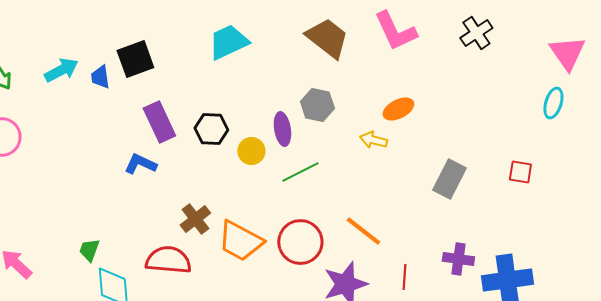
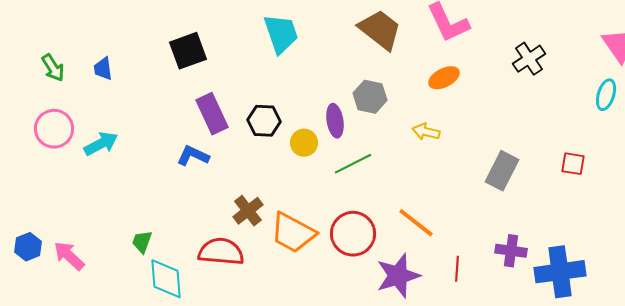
black cross: (476, 33) -> (529, 59), moved
cyan trapezoid: (228, 42) -> (281, 34), turned 96
cyan arrow: (61, 70) -> (101, 144), moved
blue trapezoid: (100, 77) -> (103, 69), moved
orange ellipse: (398, 109) -> (444, 78), moved

